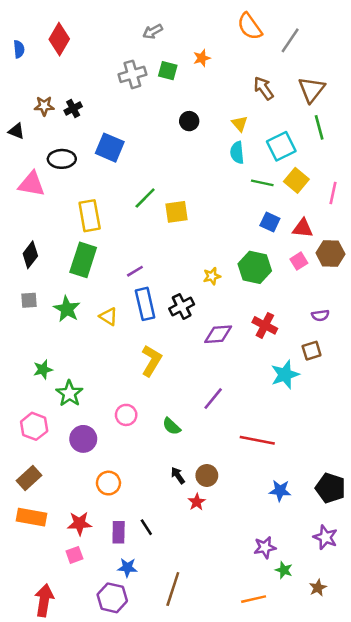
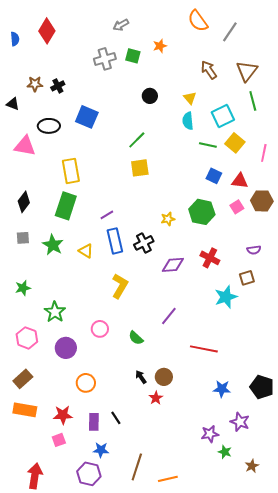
green line: (145, 198) -> (137, 140), moved
green star: (43, 370) -> (23, 288), moved
purple star: (325, 537) -> (240, 422), moved
orange line: (254, 599) -> (168, 479), moved

